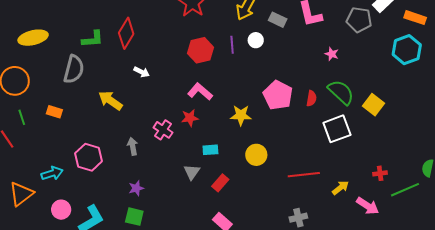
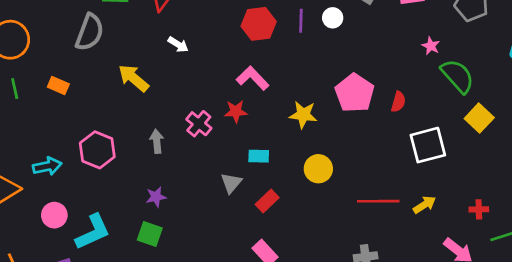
green semicircle: (341, 92) -> (458, 76), moved
yellow arrow: (340, 188) -> (425, 205), moved

